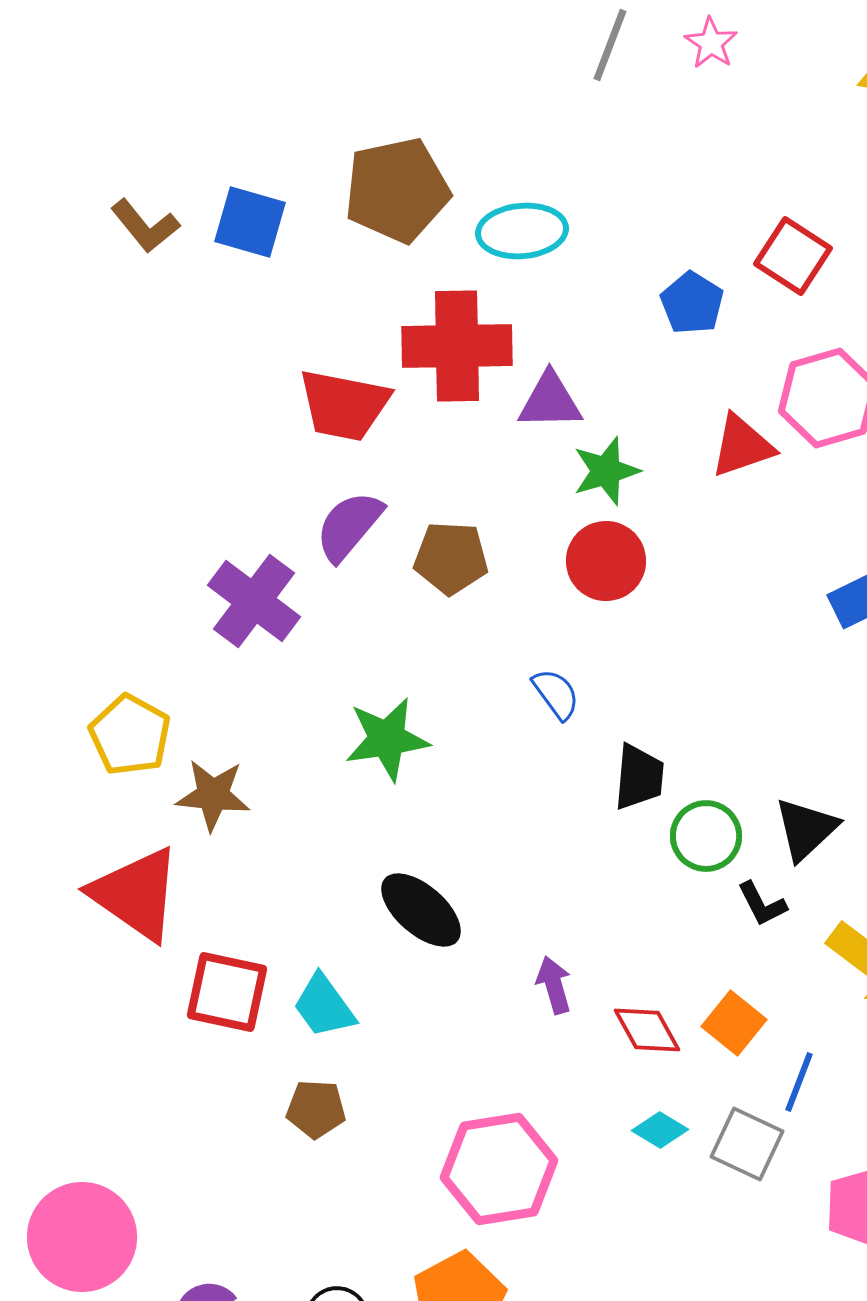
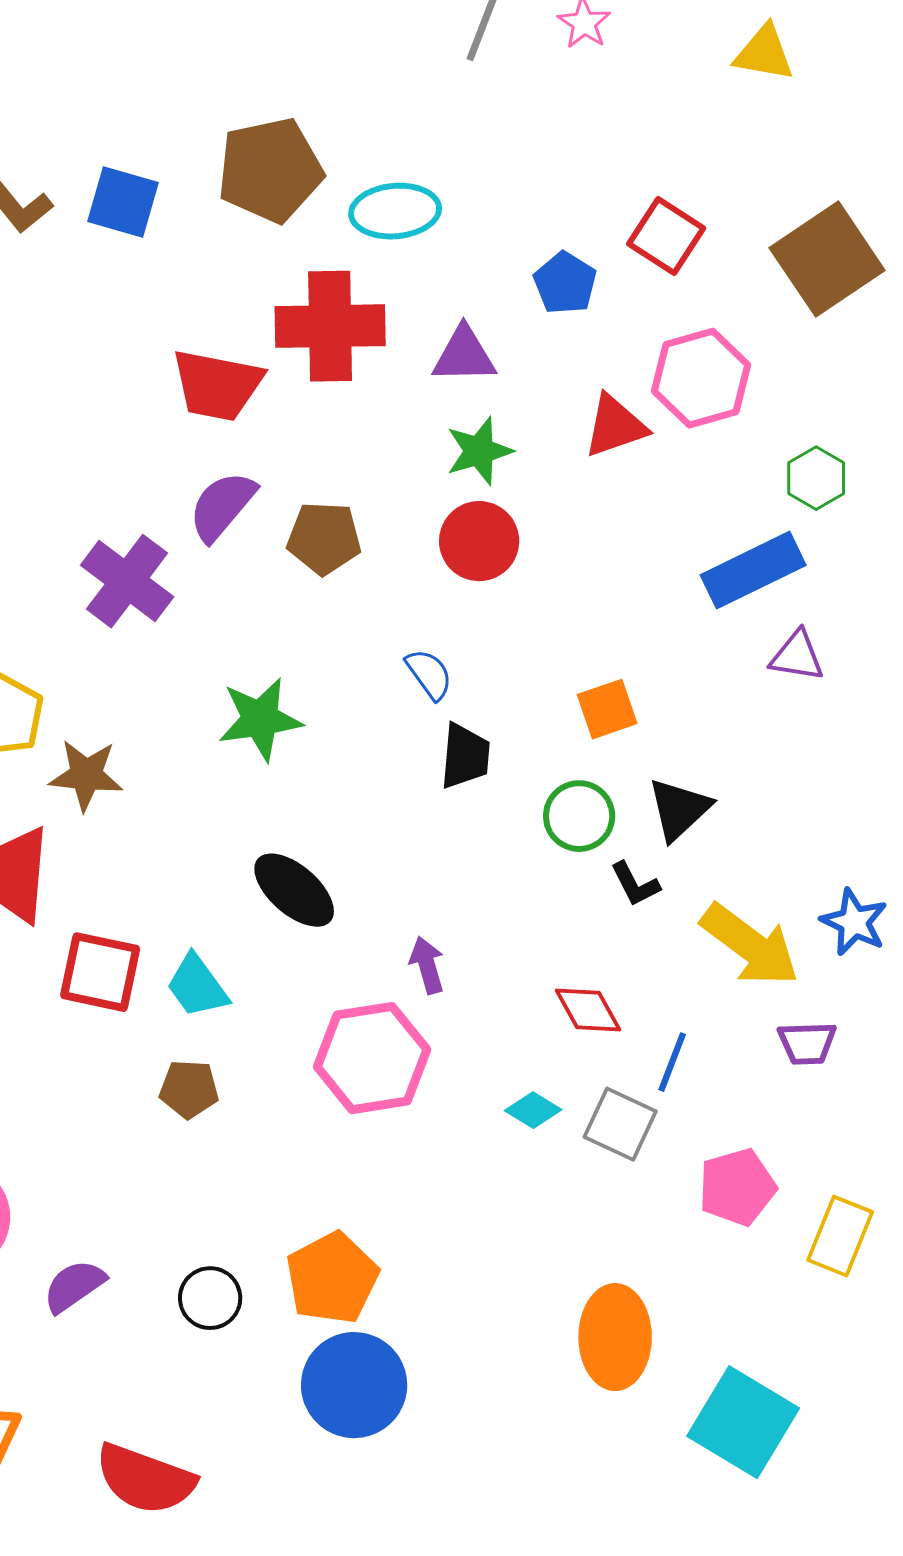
purple triangle: (550, 401) -> (464, 355), moved
black trapezoid: (639, 777) -> (465, 756), moved
orange square: (734, 1023) -> (607, 709), moved, turned 32
red diamond: (647, 1030) -> (588, 1010), moved
pink hexagon: (499, 1169) -> (372, 1058), moved

